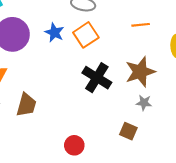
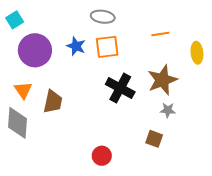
orange square: (86, 35) -> (107, 47), turned 30
brown trapezoid: (26, 105) -> (53, 102), moved

